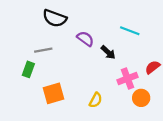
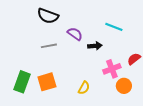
gray line: (43, 50) -> (49, 46), moved
black arrow: (108, 52) -> (95, 46), turned -48
green rectangle: (28, 69) -> (22, 82), moved, size x1.5

